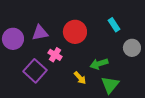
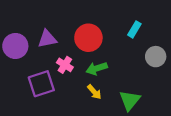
cyan rectangle: (114, 25) -> (134, 29), turned 64
green arrow: (99, 64) -> (97, 68), moved
purple square: (35, 71) -> (41, 84), turned 30

